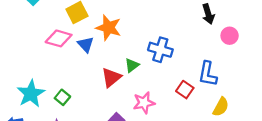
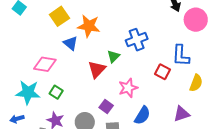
pink circle: (230, 36) -> (196, 20), size x1.5
pink diamond: (59, 38) -> (45, 64), moved
blue cross: (160, 50) -> (137, 40), turned -30
cyan star: (31, 94) -> (28, 92), turned -30

